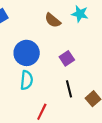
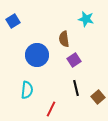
brown semicircle: (53, 20) -> (64, 39), moved, turned 42
cyan semicircle: (27, 80) -> (27, 90), moved

